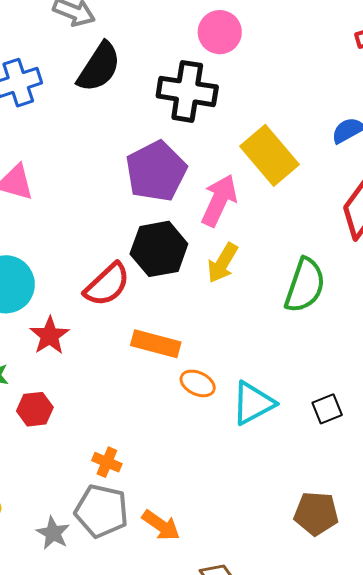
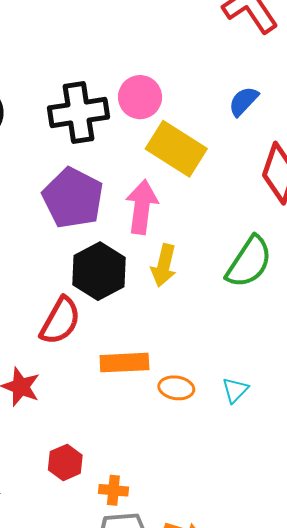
pink circle: (220, 32) -> (140, 97), moved
green semicircle: (305, 285) -> (249, 262), turned 32
cyan triangle: (253, 403) -> (235, 390), size x0.6
red hexagon: (35, 409) -> (65, 462), moved

